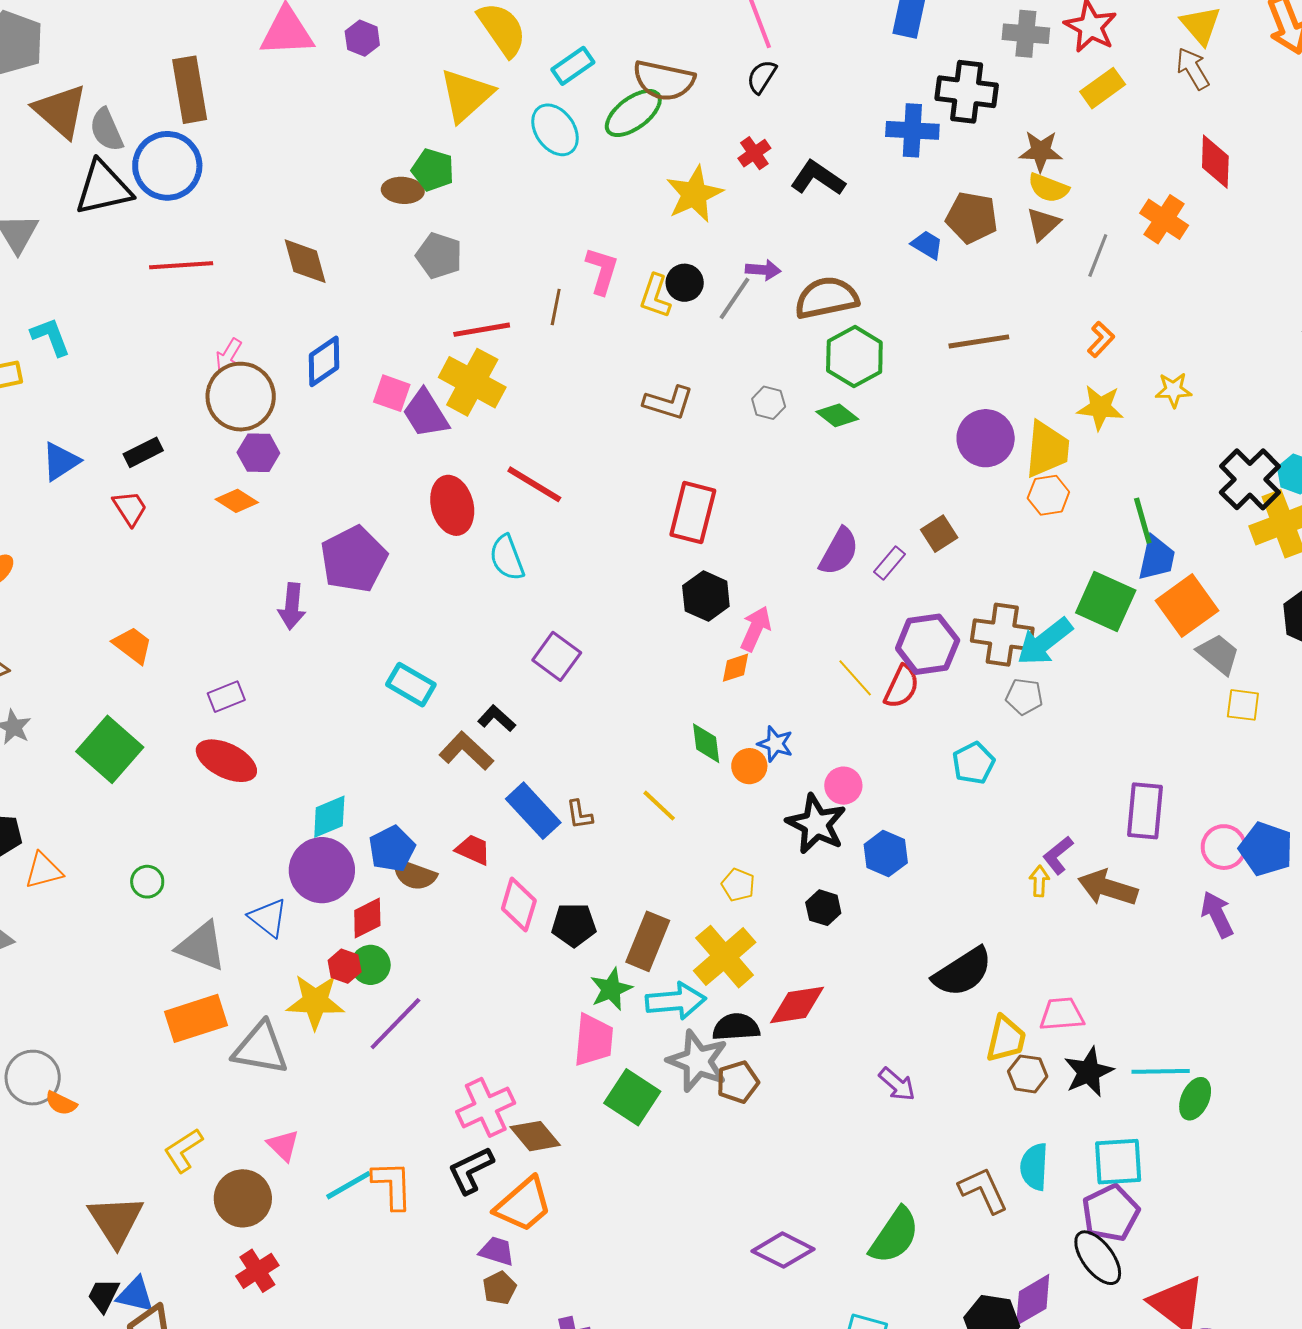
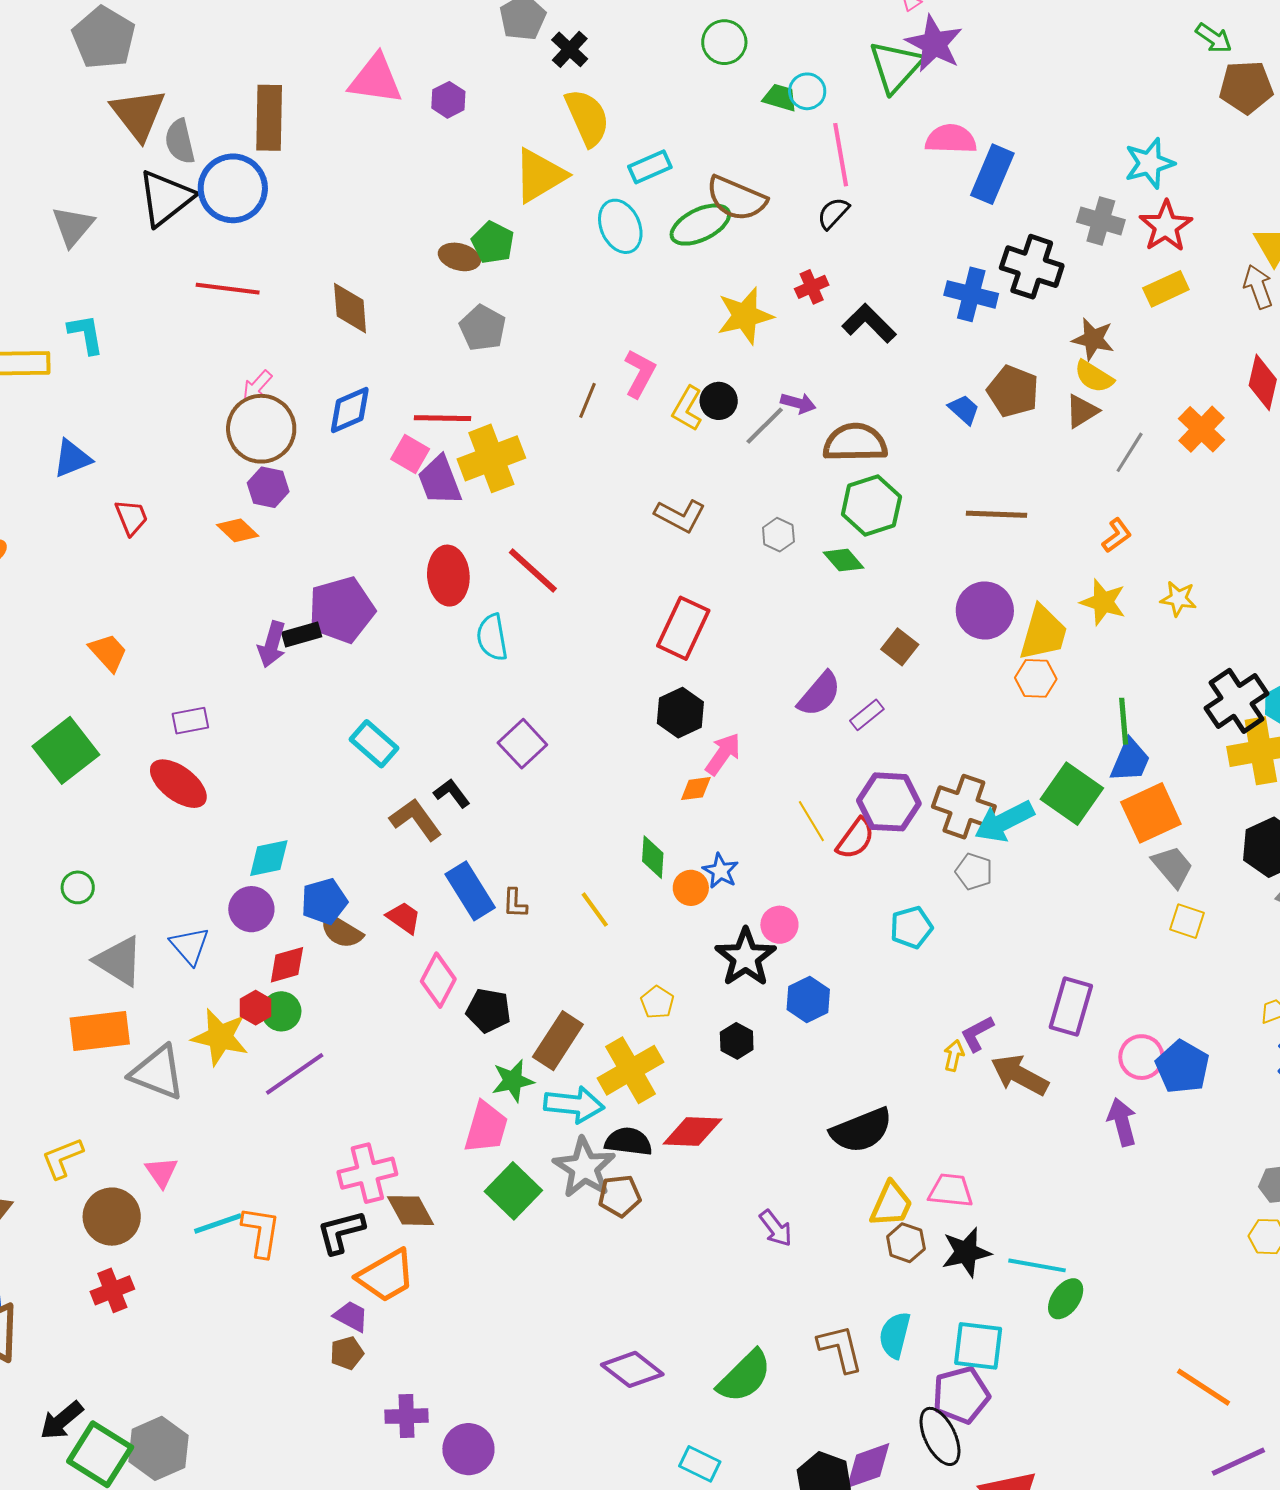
black triangle: (103, 188) -> (166, 198), turned -36
red line: (482, 330) -> (442, 418), moved
yellow cross: (472, 382) -> (491, 458), turned 30
black rectangle: (143, 452) -> (302, 634), moved
brown square: (939, 534) -> (900, 647), moved, turned -30
purple circle: (322, 870) -> (251, 909), size x0.7

